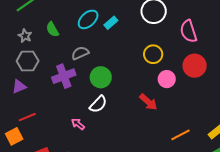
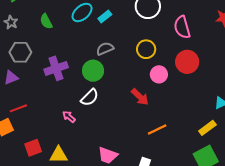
gray star: (25, 36) -> (11, 22), moved
gray semicircle: (80, 53) -> (105, 49), moved
orange line: (181, 135) -> (157, 129), moved

